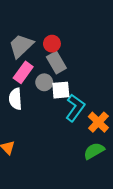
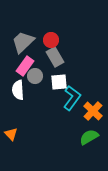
gray circle: (44, 82) -> (35, 76), moved

